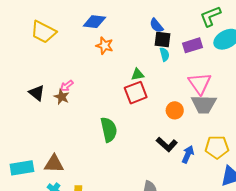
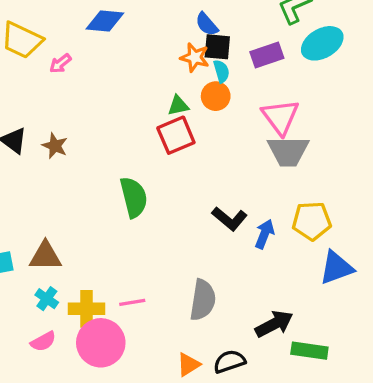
orange star: (104, 46) -> (195, 57), moved
pink arrow: (67, 86) -> (60, 64), moved
orange circle: (175, 110) -> (216, 96), moved

